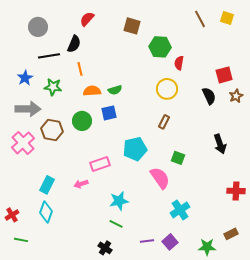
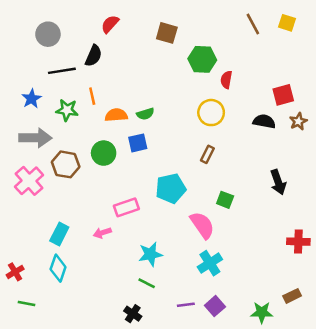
orange line: (80, 69) -> (92, 96), moved
black semicircle: (209, 96) -> (264, 121), turned -54
cyan cross: (180, 210) -> (210, 263), moved

